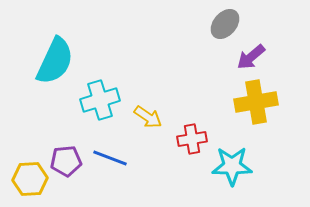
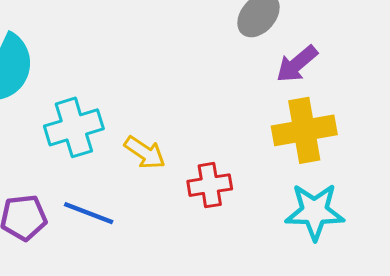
cyan star: (232, 166) -> (315, 212), moved

